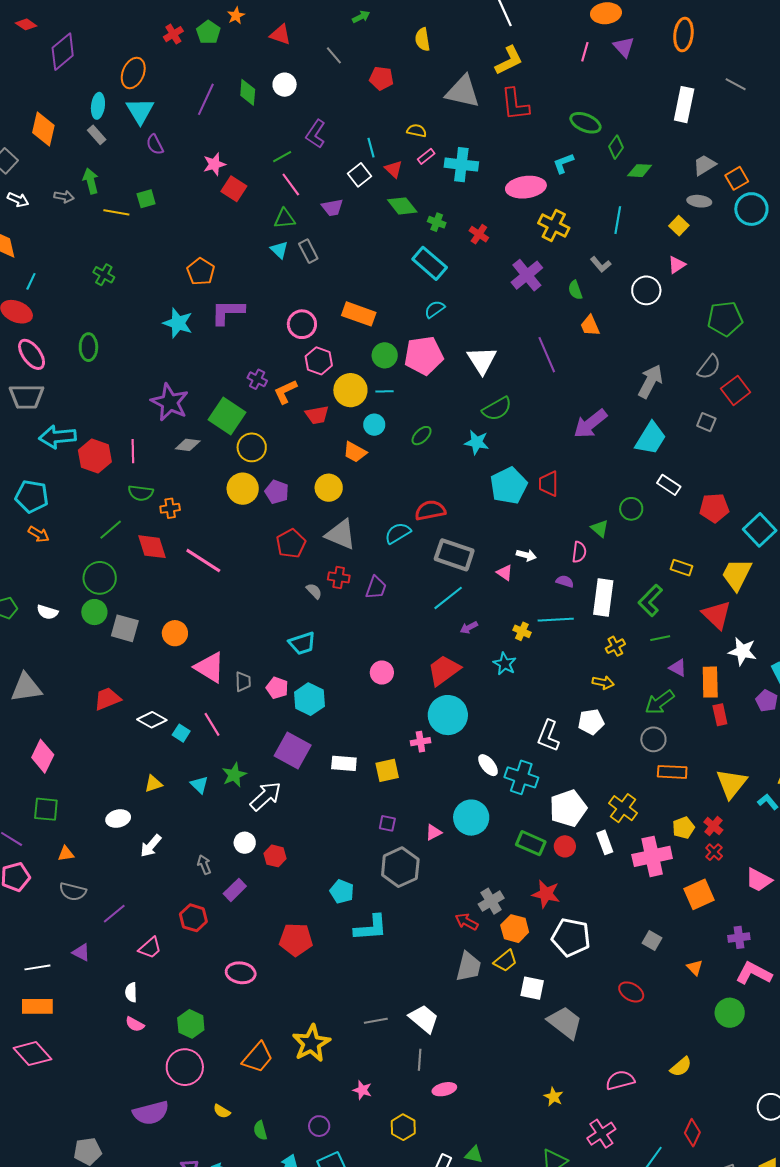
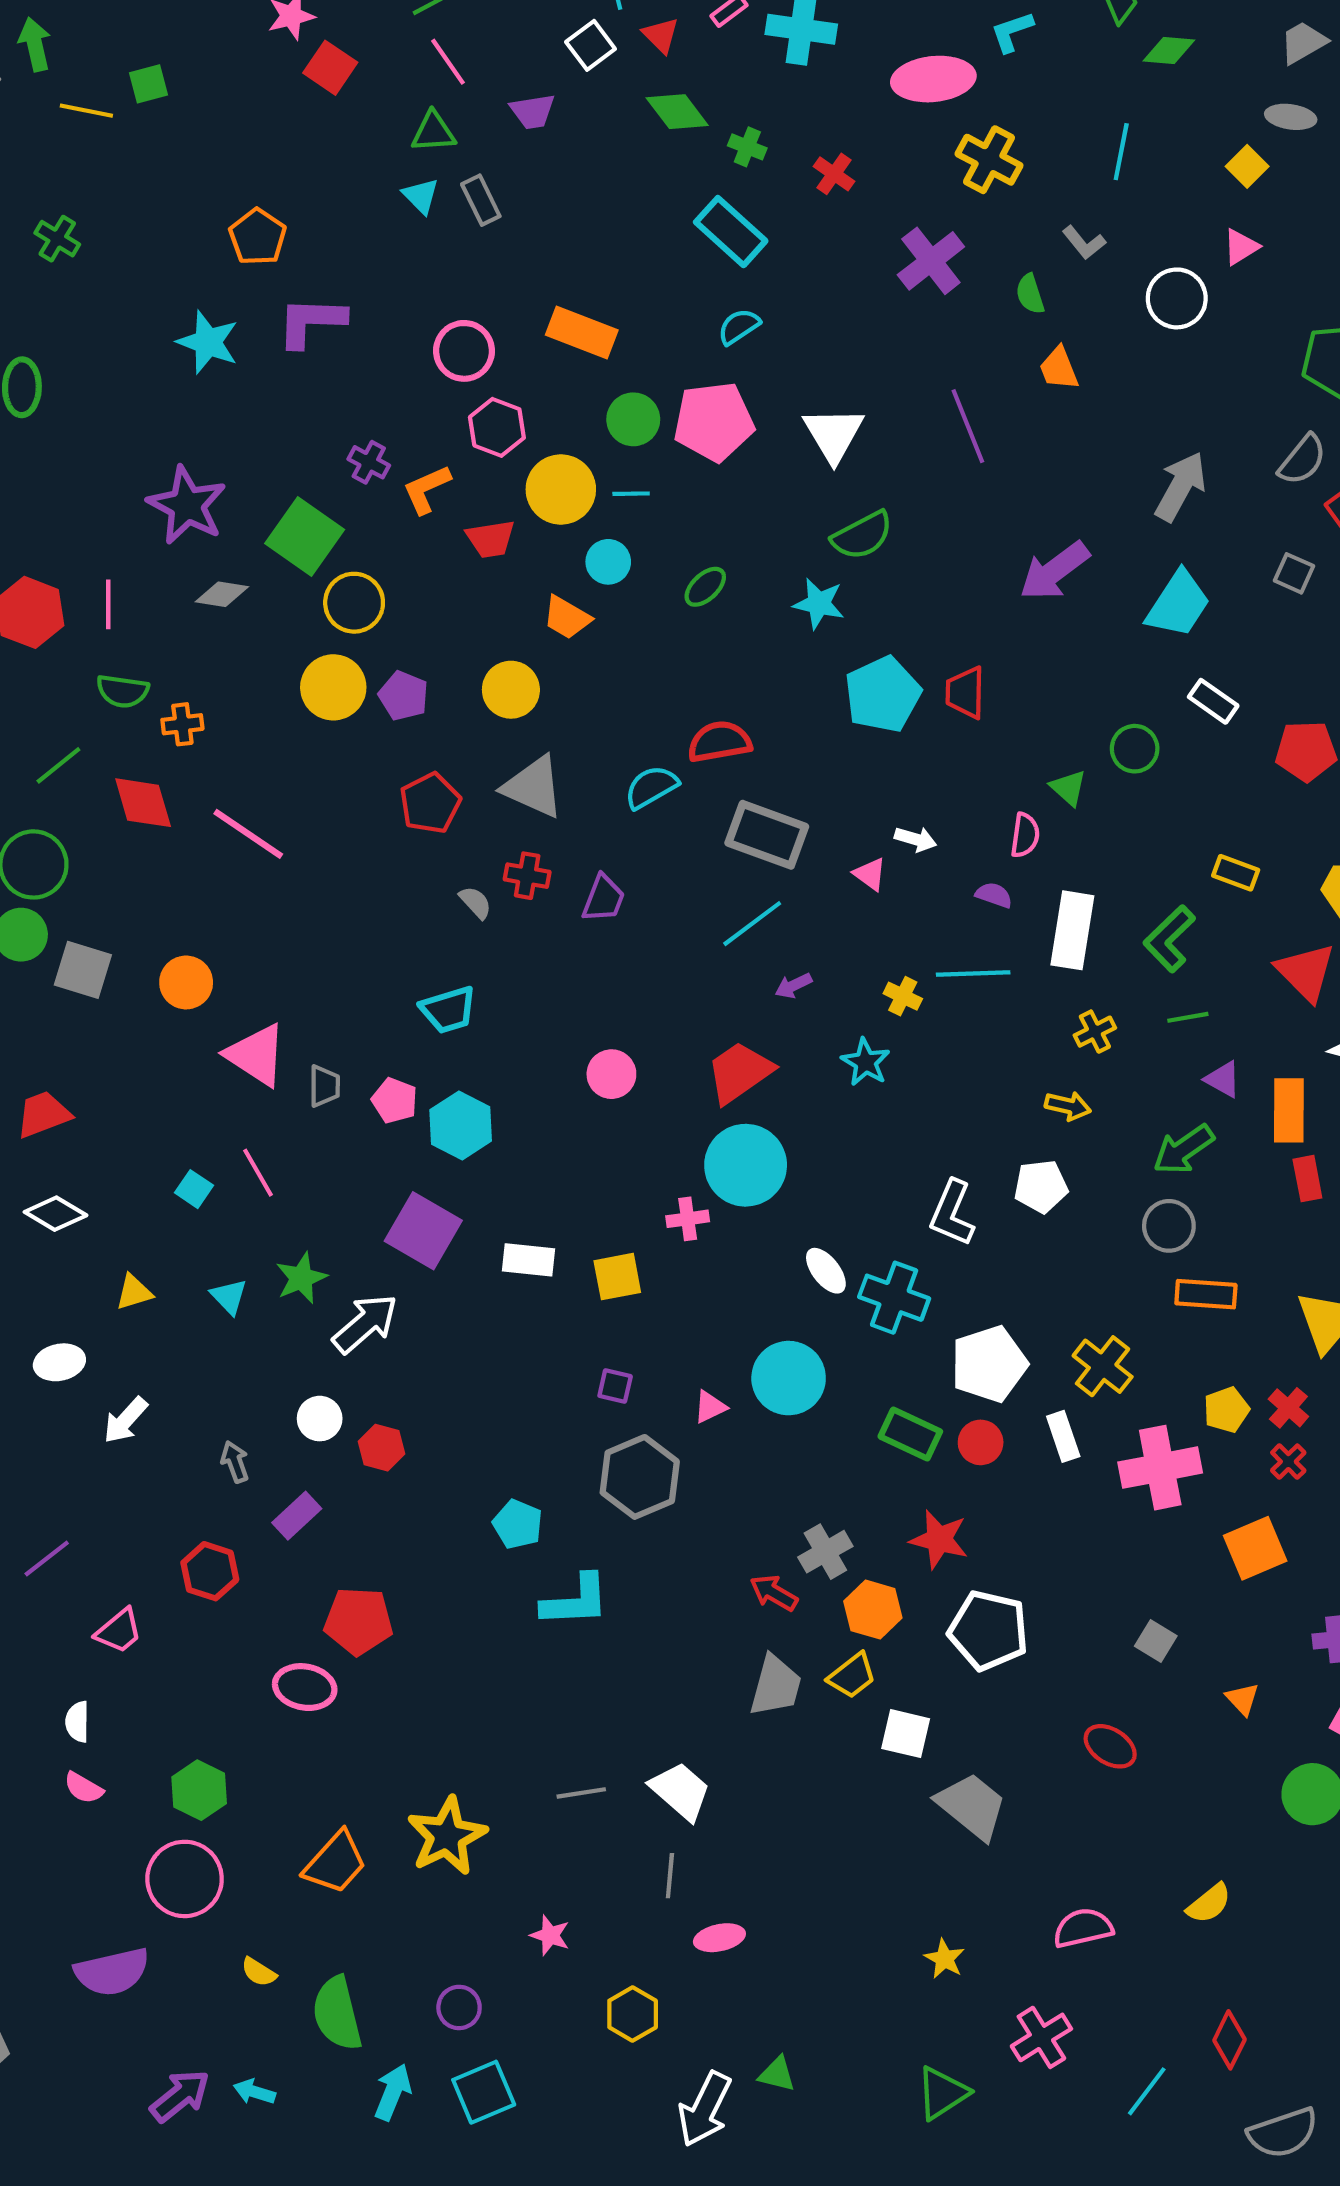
white diamond: (152, 720) -> (56, 1214), moved
red pentagon: (296, 940) -> (358, 1621), moved
green semicircle: (260, 1130) -> (337, 2013), size x1.8

